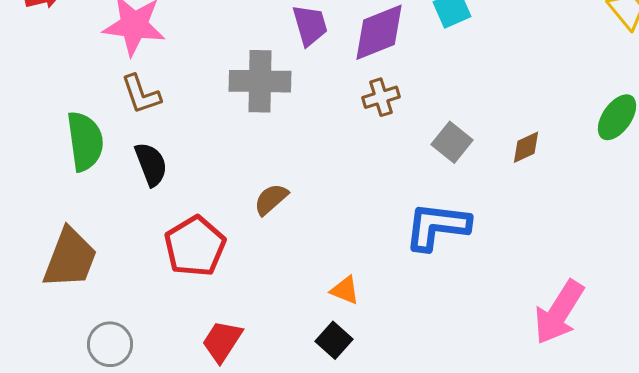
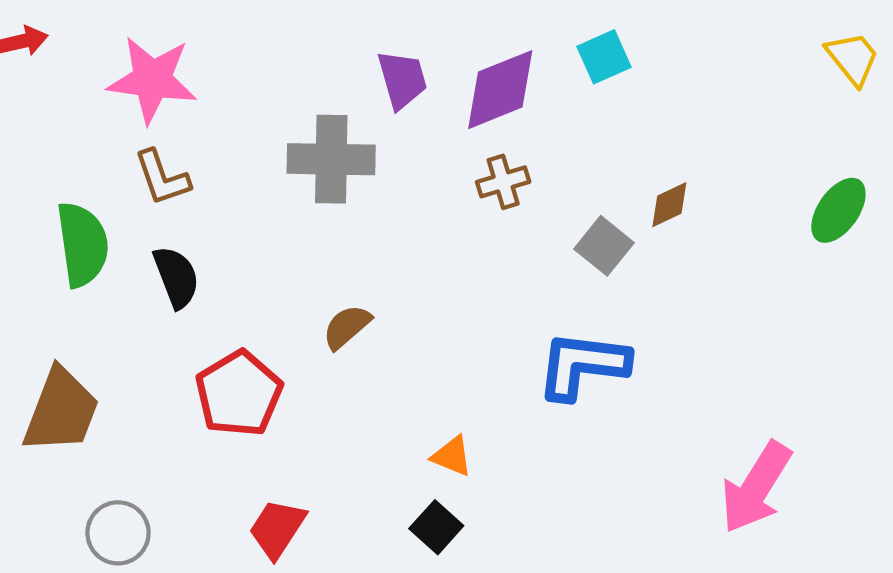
brown diamond: (526, 147) -> (669, 205), moved

